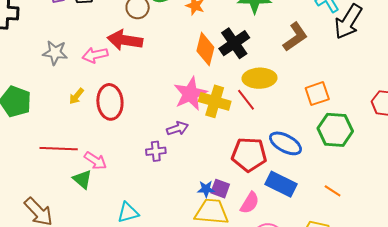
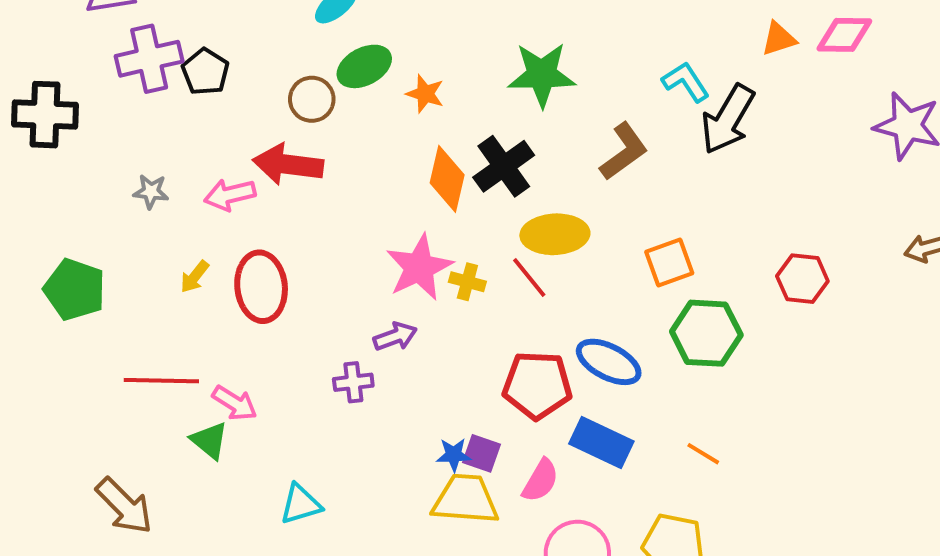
gray star: (55, 53) -> (151, 192), size x0.7
yellow cross: (215, 101) -> (467, 282), size x0.6

